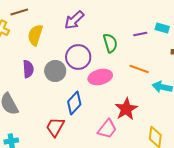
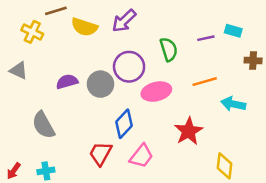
yellow semicircle: (35, 35) -> (84, 27), moved, turned -90
purple semicircle: (28, 69) -> (67, 82), turned -102
orange line: (139, 69) -> (205, 82), turned -36
pink trapezoid: (107, 129) -> (141, 156), moved

